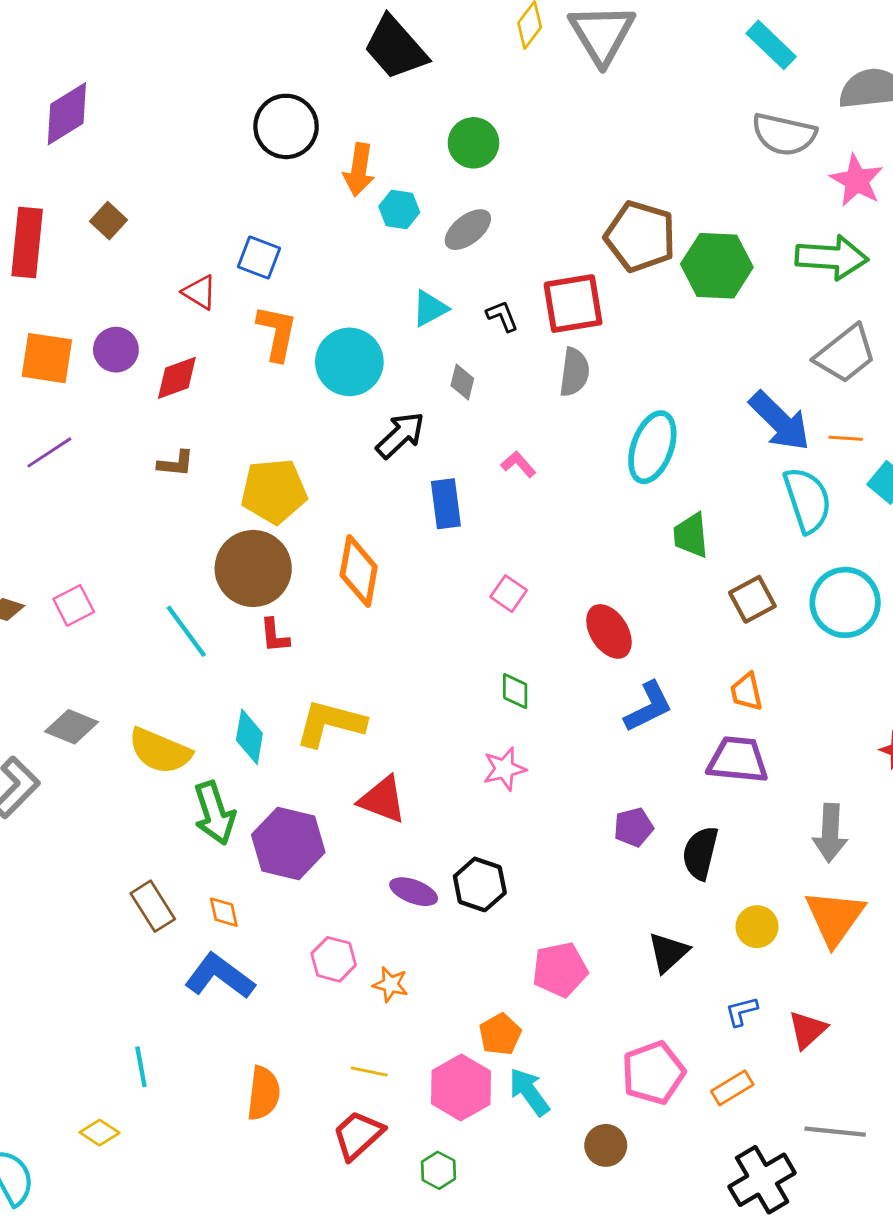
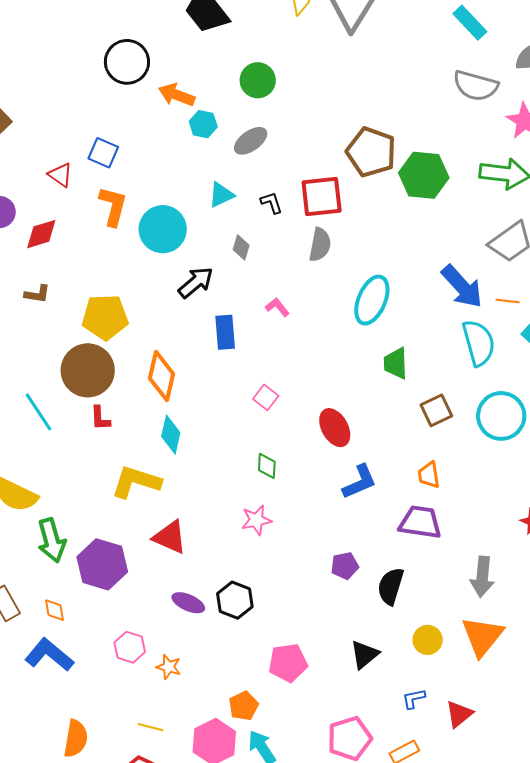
orange arrow: (359, 170) -> (176, 95), turned 99
cyan diamond: (249, 737) -> (171, 435), moved

